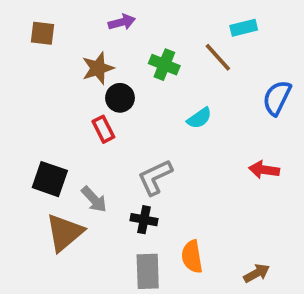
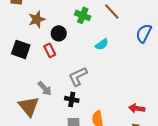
brown star: (98, 68) -> (37, 19), moved
red arrow: (264, 170) -> (137, 108), moved
black square: (50, 179) -> (21, 49), moved
brown triangle: (65, 233) -> (29, 106), turned -30

